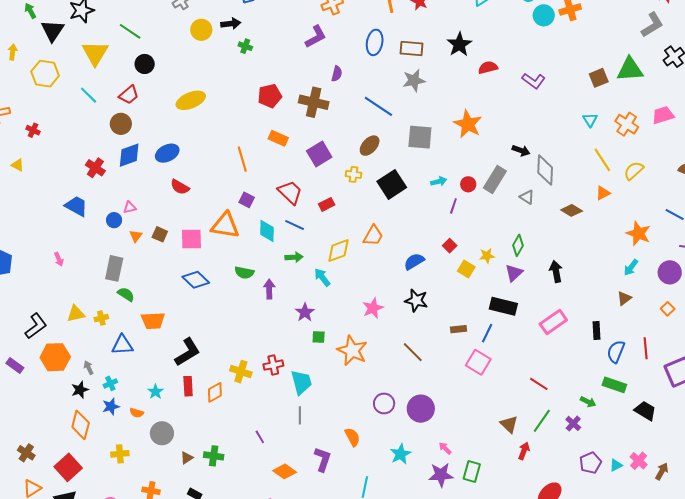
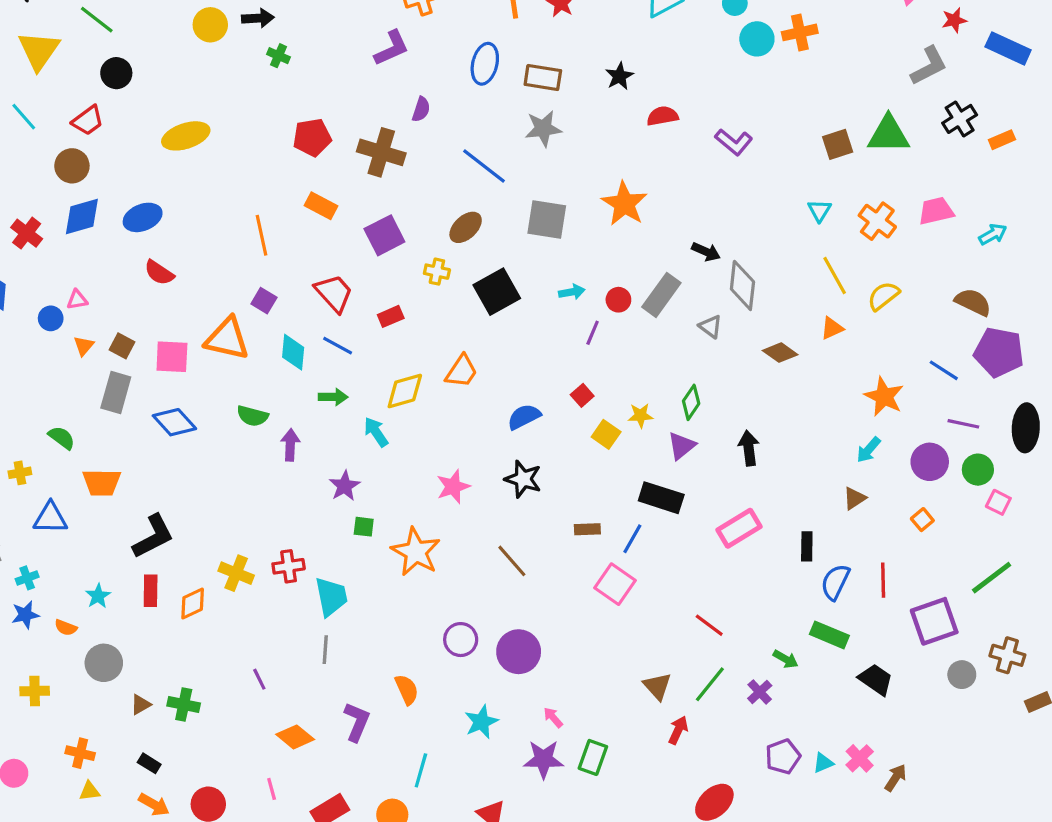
black star: (459, 44) -> (619, 76), size x0.7
gray rectangle: (114, 268) -> (116, 393), moved

